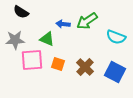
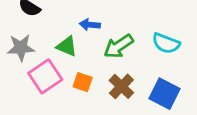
green arrow: (87, 21) -> (119, 46), moved
pink square: (32, 60) -> (45, 76), turned -30

